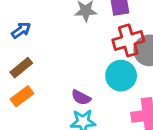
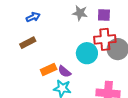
cyan circle: (121, 76) -> (87, 53), moved
orange rectangle: (22, 96) -> (49, 69), moved

